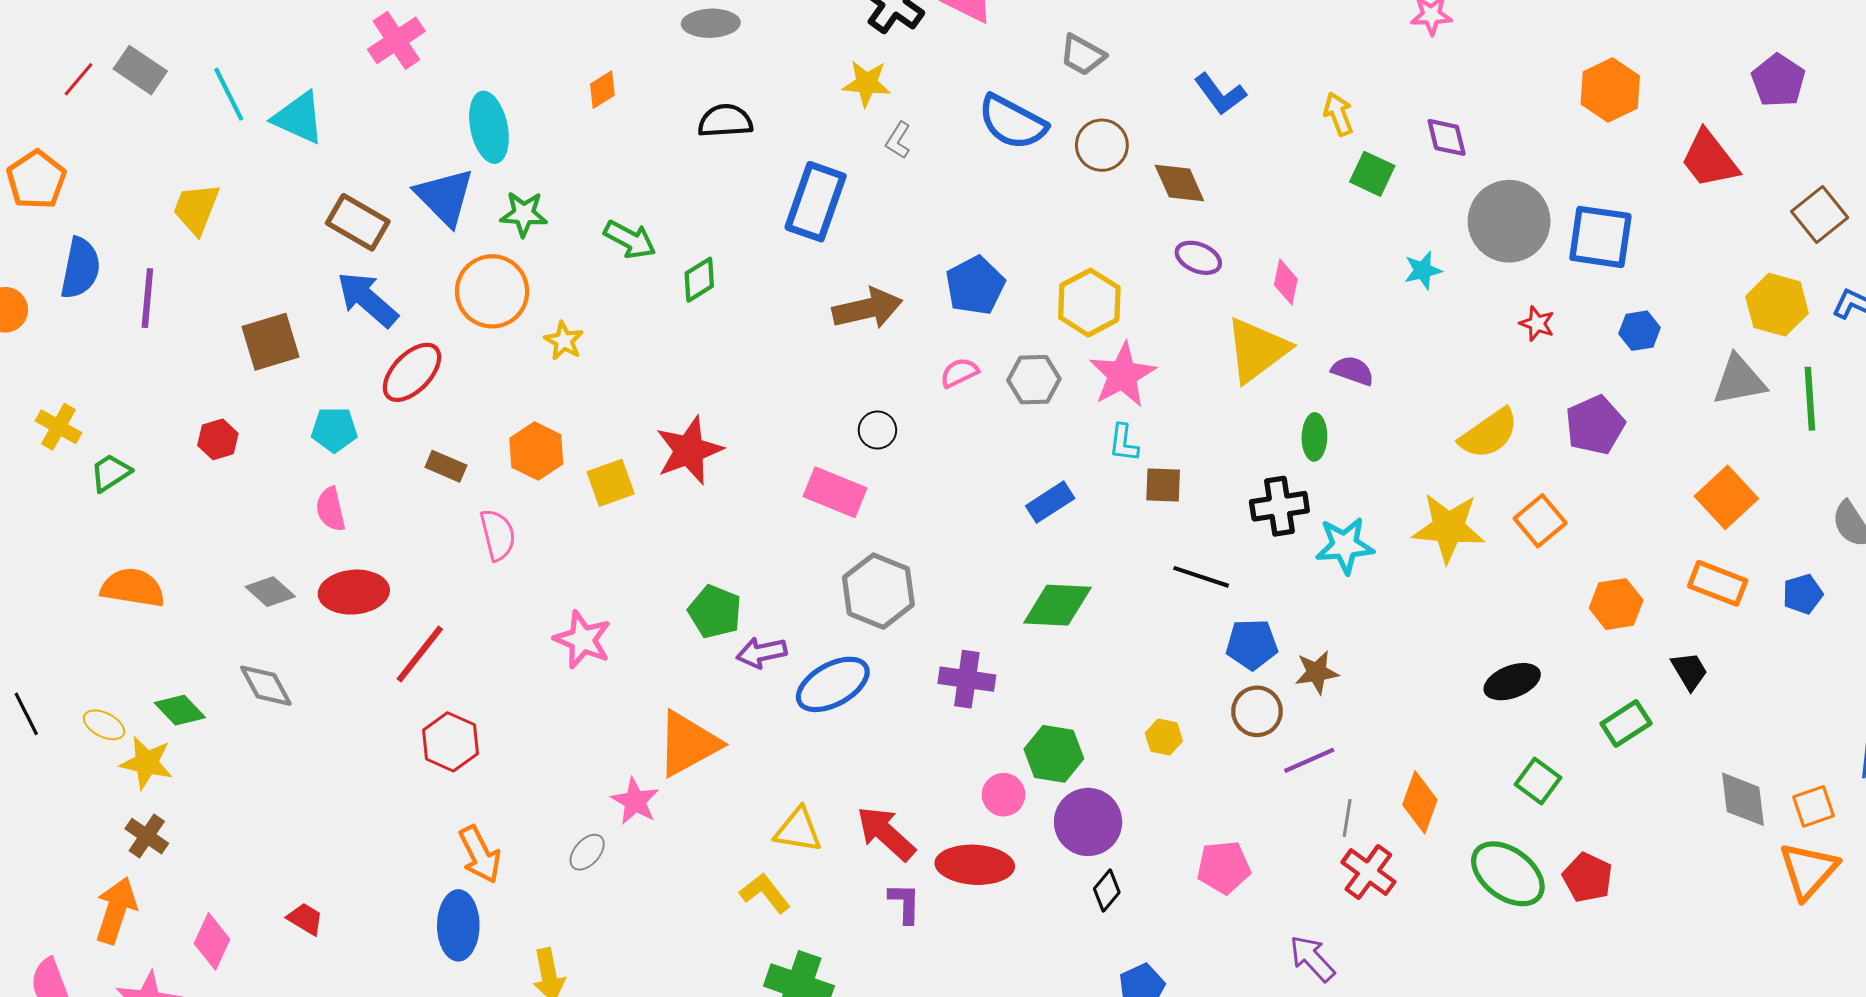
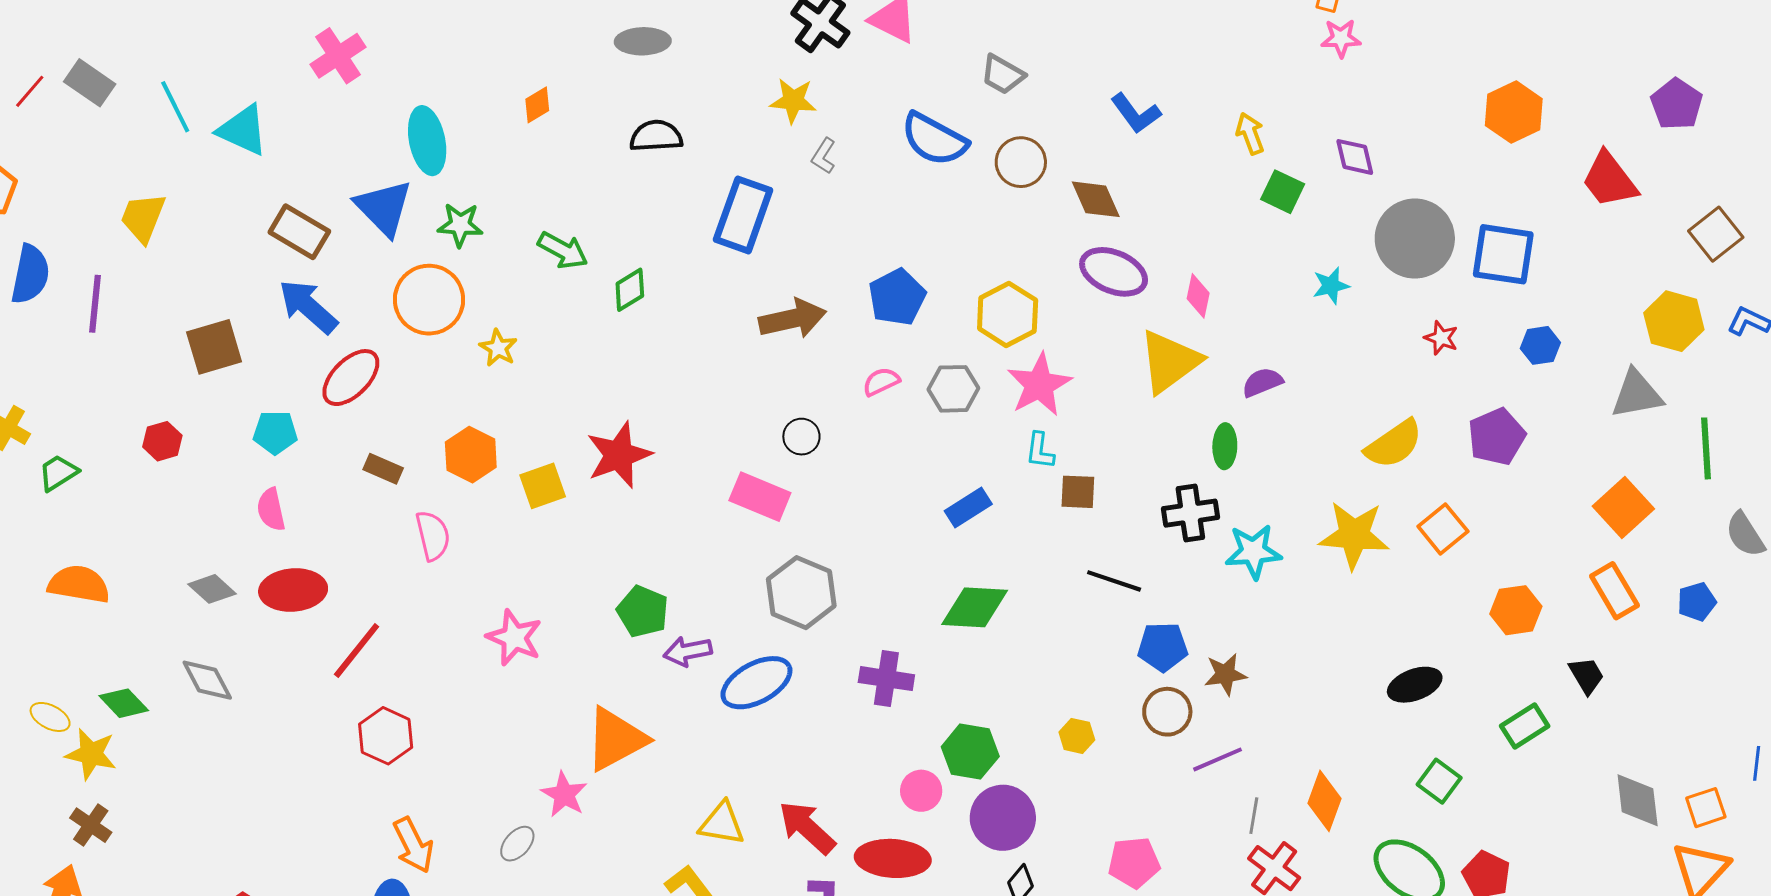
purple ellipse: (1198, 258) -> (1114, 272), size x1.5
purple semicircle: (1353, 371) -> (1262, 382), turned -42
green line: (1810, 399) -> (1706, 448), moved
orange rectangle: (1718, 583) -> (1614, 591), turned 38

